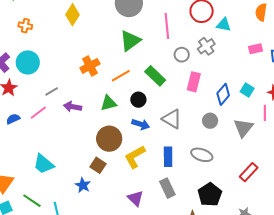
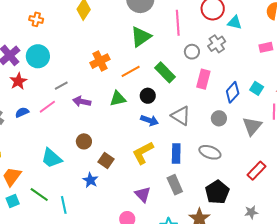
brown circle: (109, 139) -> (84, 141), moved, size x0.6

